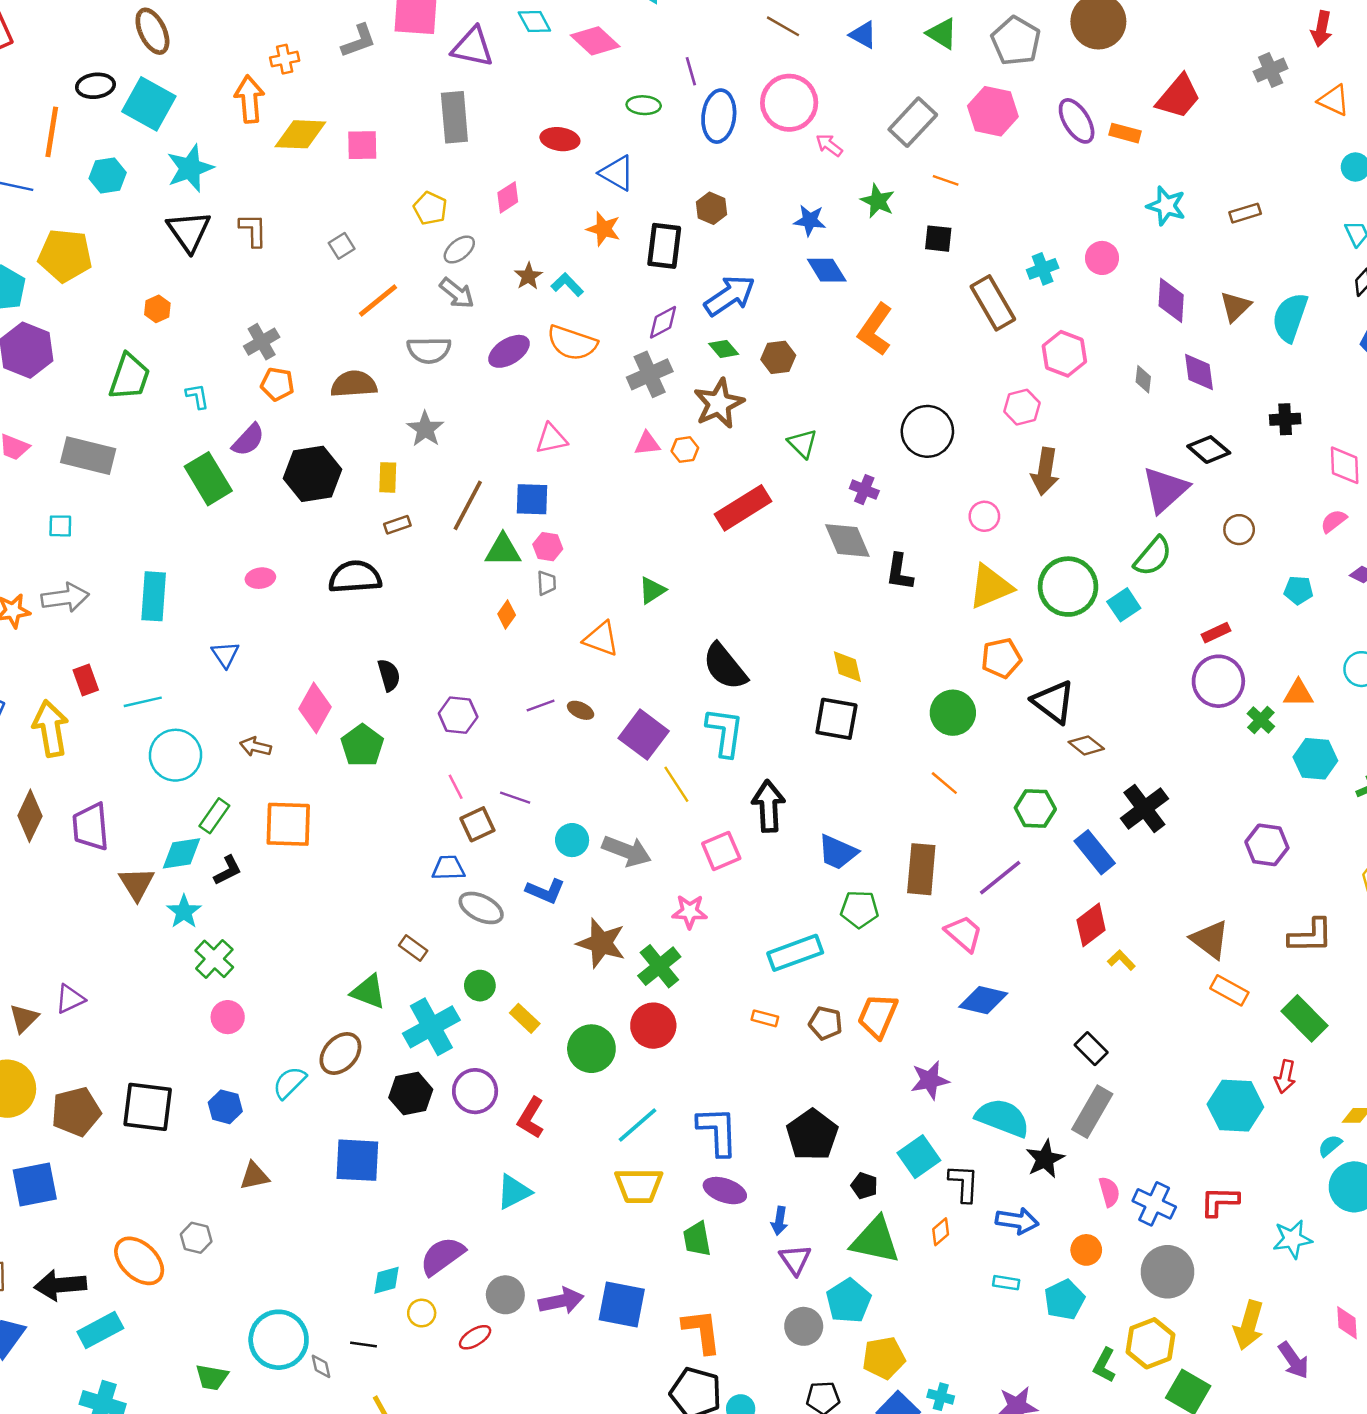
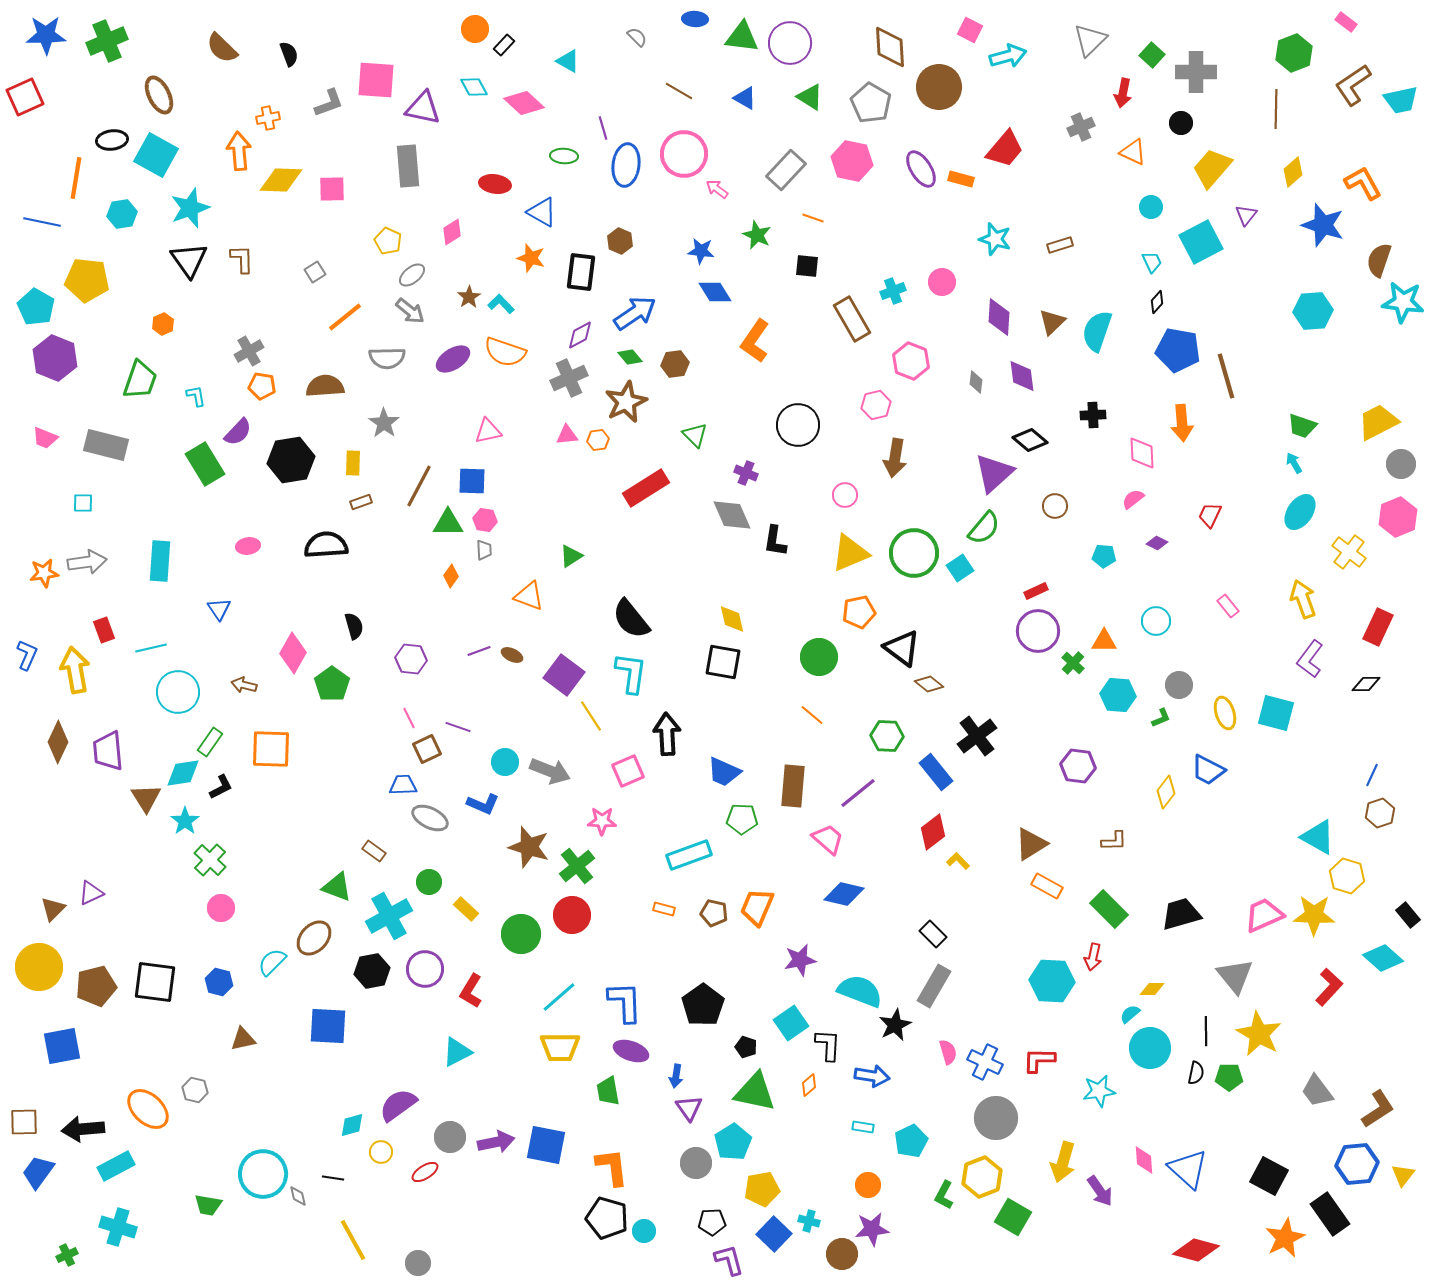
brown L-shape: (1311, 936) -> (1114, 841), size x0.7
brown triangle: (1210, 939) -> (1031, 844), turned 51
orange circle: (1086, 1250) -> (868, 1185), moved

